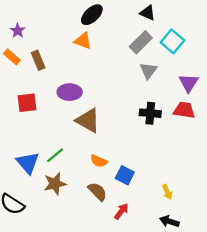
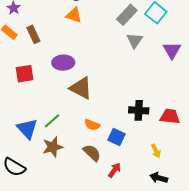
red trapezoid: (184, 110) -> (170, 116), moved
black cross: (150, 113) -> (139, 110), moved

